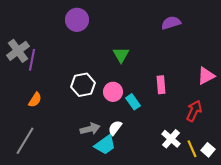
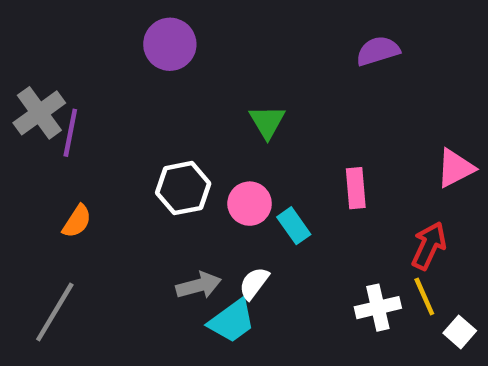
white cross: (171, 139) -> (378, 308), turned 36
yellow line: (192, 149) -> (424, 297), moved

